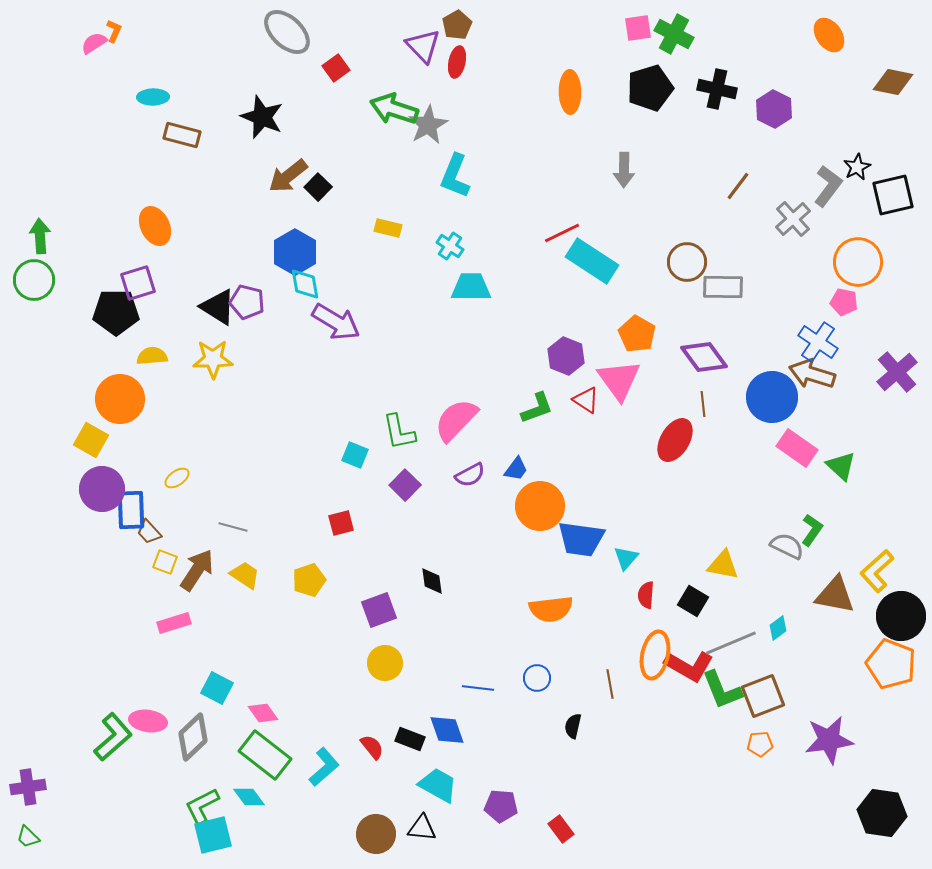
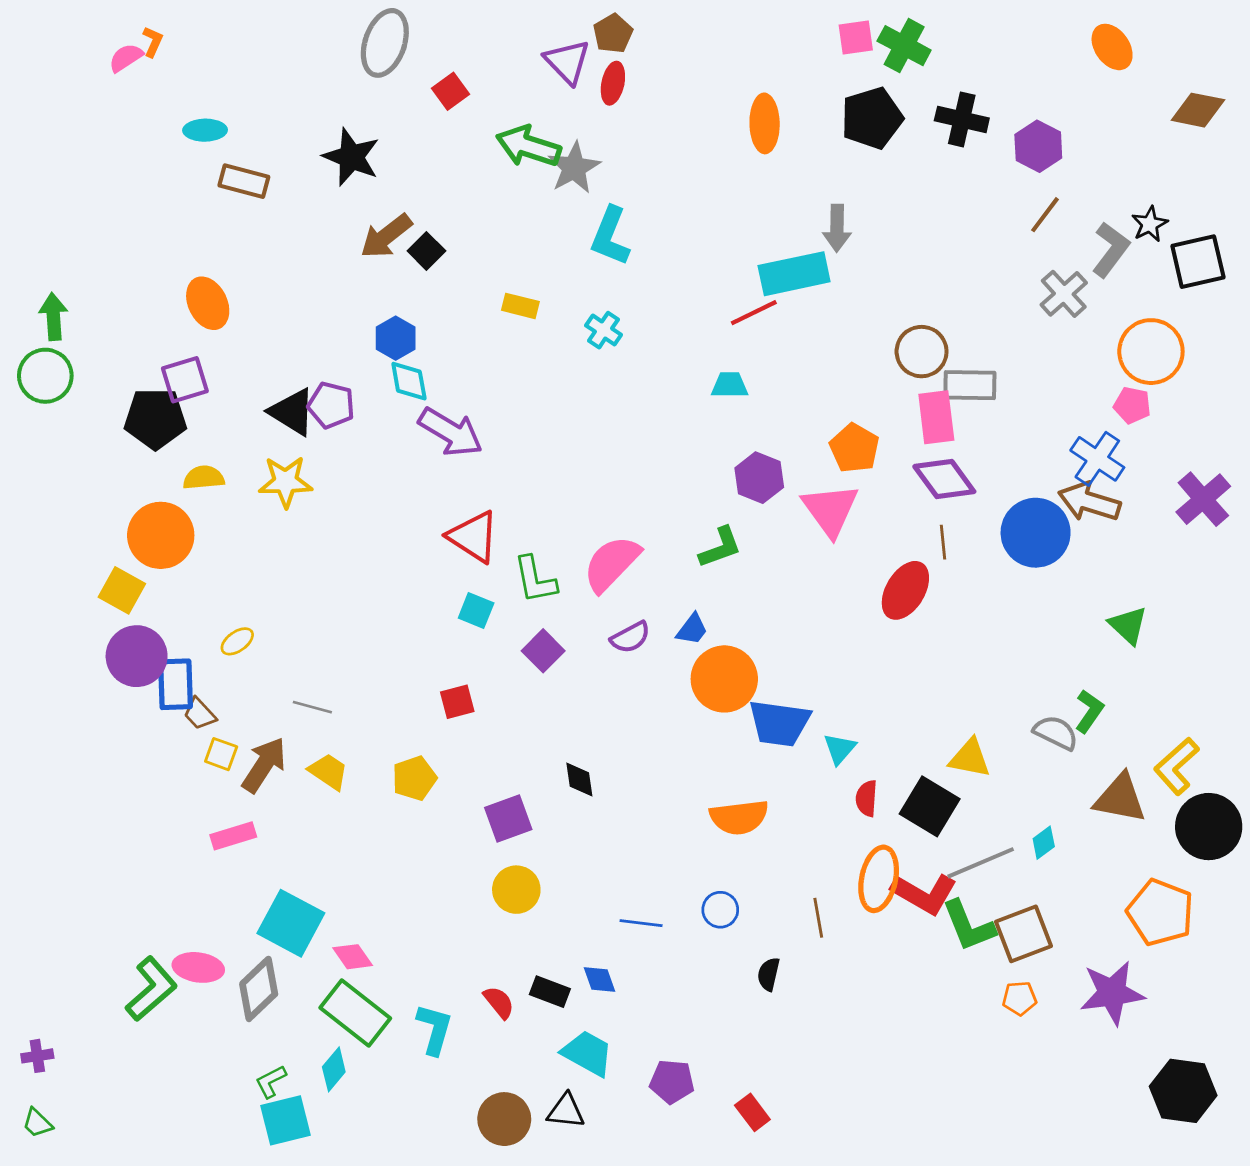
gray ellipse: (287, 32) -> (385, 43), turned 66
brown line: (738, 186) -> (1045, 215), moved
blue hexagon: (295, 252) -> (396, 338), size x0.7
cyan rectangle: (592, 261) -> (794, 274), moved, turned -45
cyan trapezoid: (471, 287) -> (730, 385), moved, size x0.7
red triangle: (586, 400) -> (473, 537), moved, size x1.5
pink rectangle: (797, 448) -> (936, 417), moved, turned 48
black square: (693, 601) -> (930, 806), size x1.4
orange pentagon: (891, 664) -> (1160, 912), moved
cyan square: (217, 688) -> (291, 923), size x1.5
blue diamond: (447, 730) -> (600, 980), size x0.7
cyan L-shape: (324, 767) -> (434, 1029), turned -33
purple cross: (28, 787) -> (37, 1056), size x0.7
cyan diamond: (249, 797) -> (334, 1069), turned 76
green L-shape: (202, 806) -> (271, 1081), size x0.7

